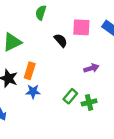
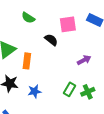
green semicircle: (41, 13) -> (28, 18), turned -64
orange rectangle: (30, 71) -> (27, 61), moved

